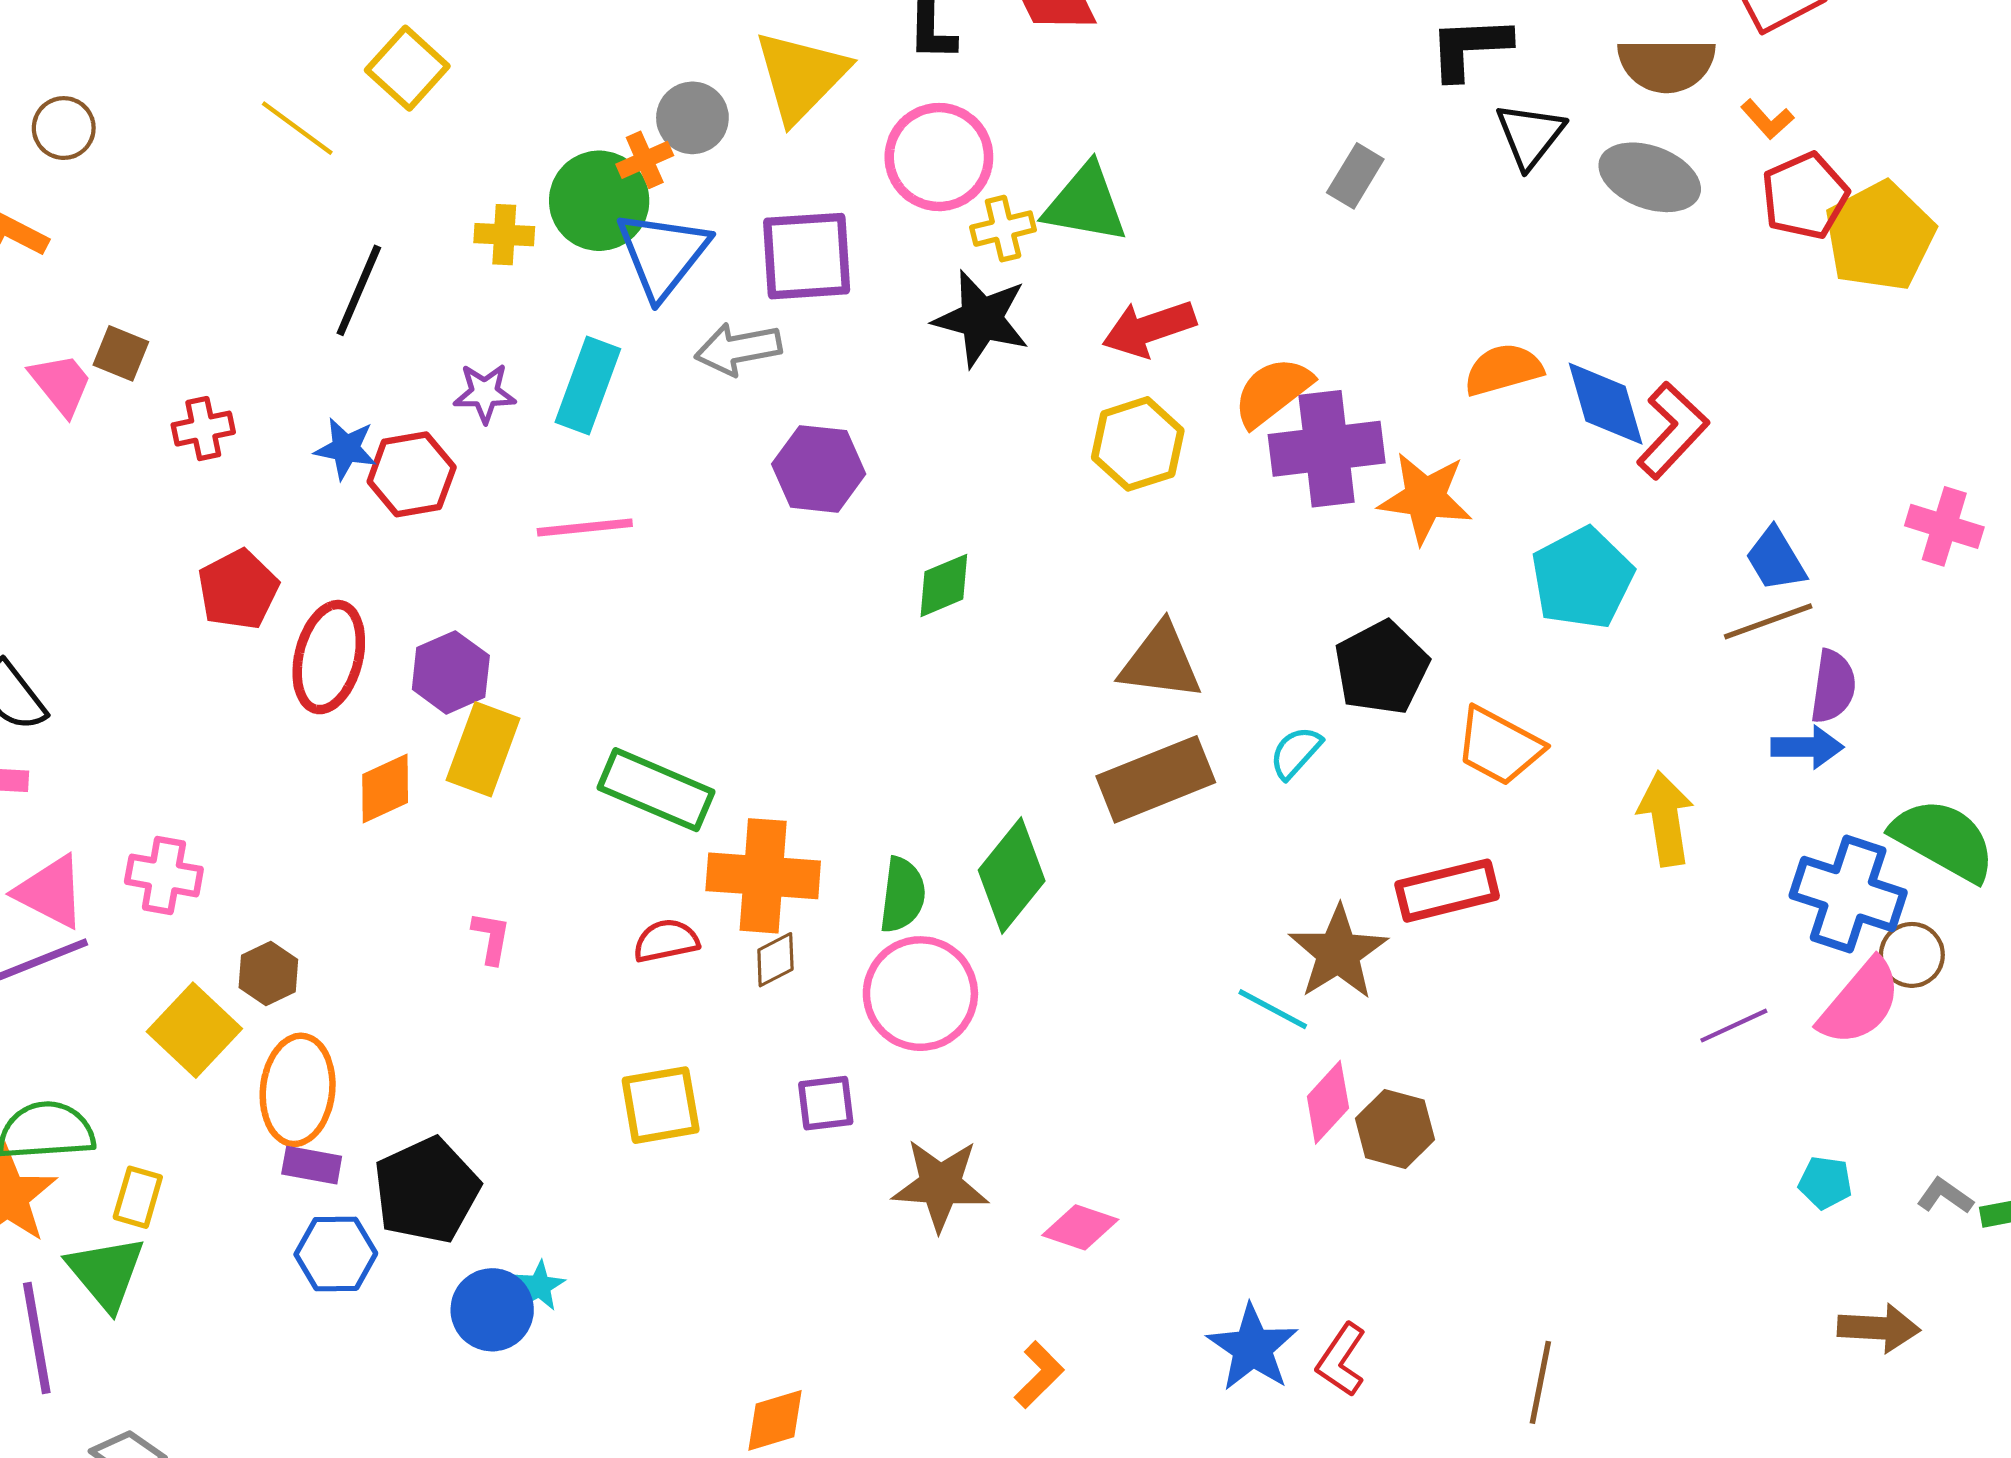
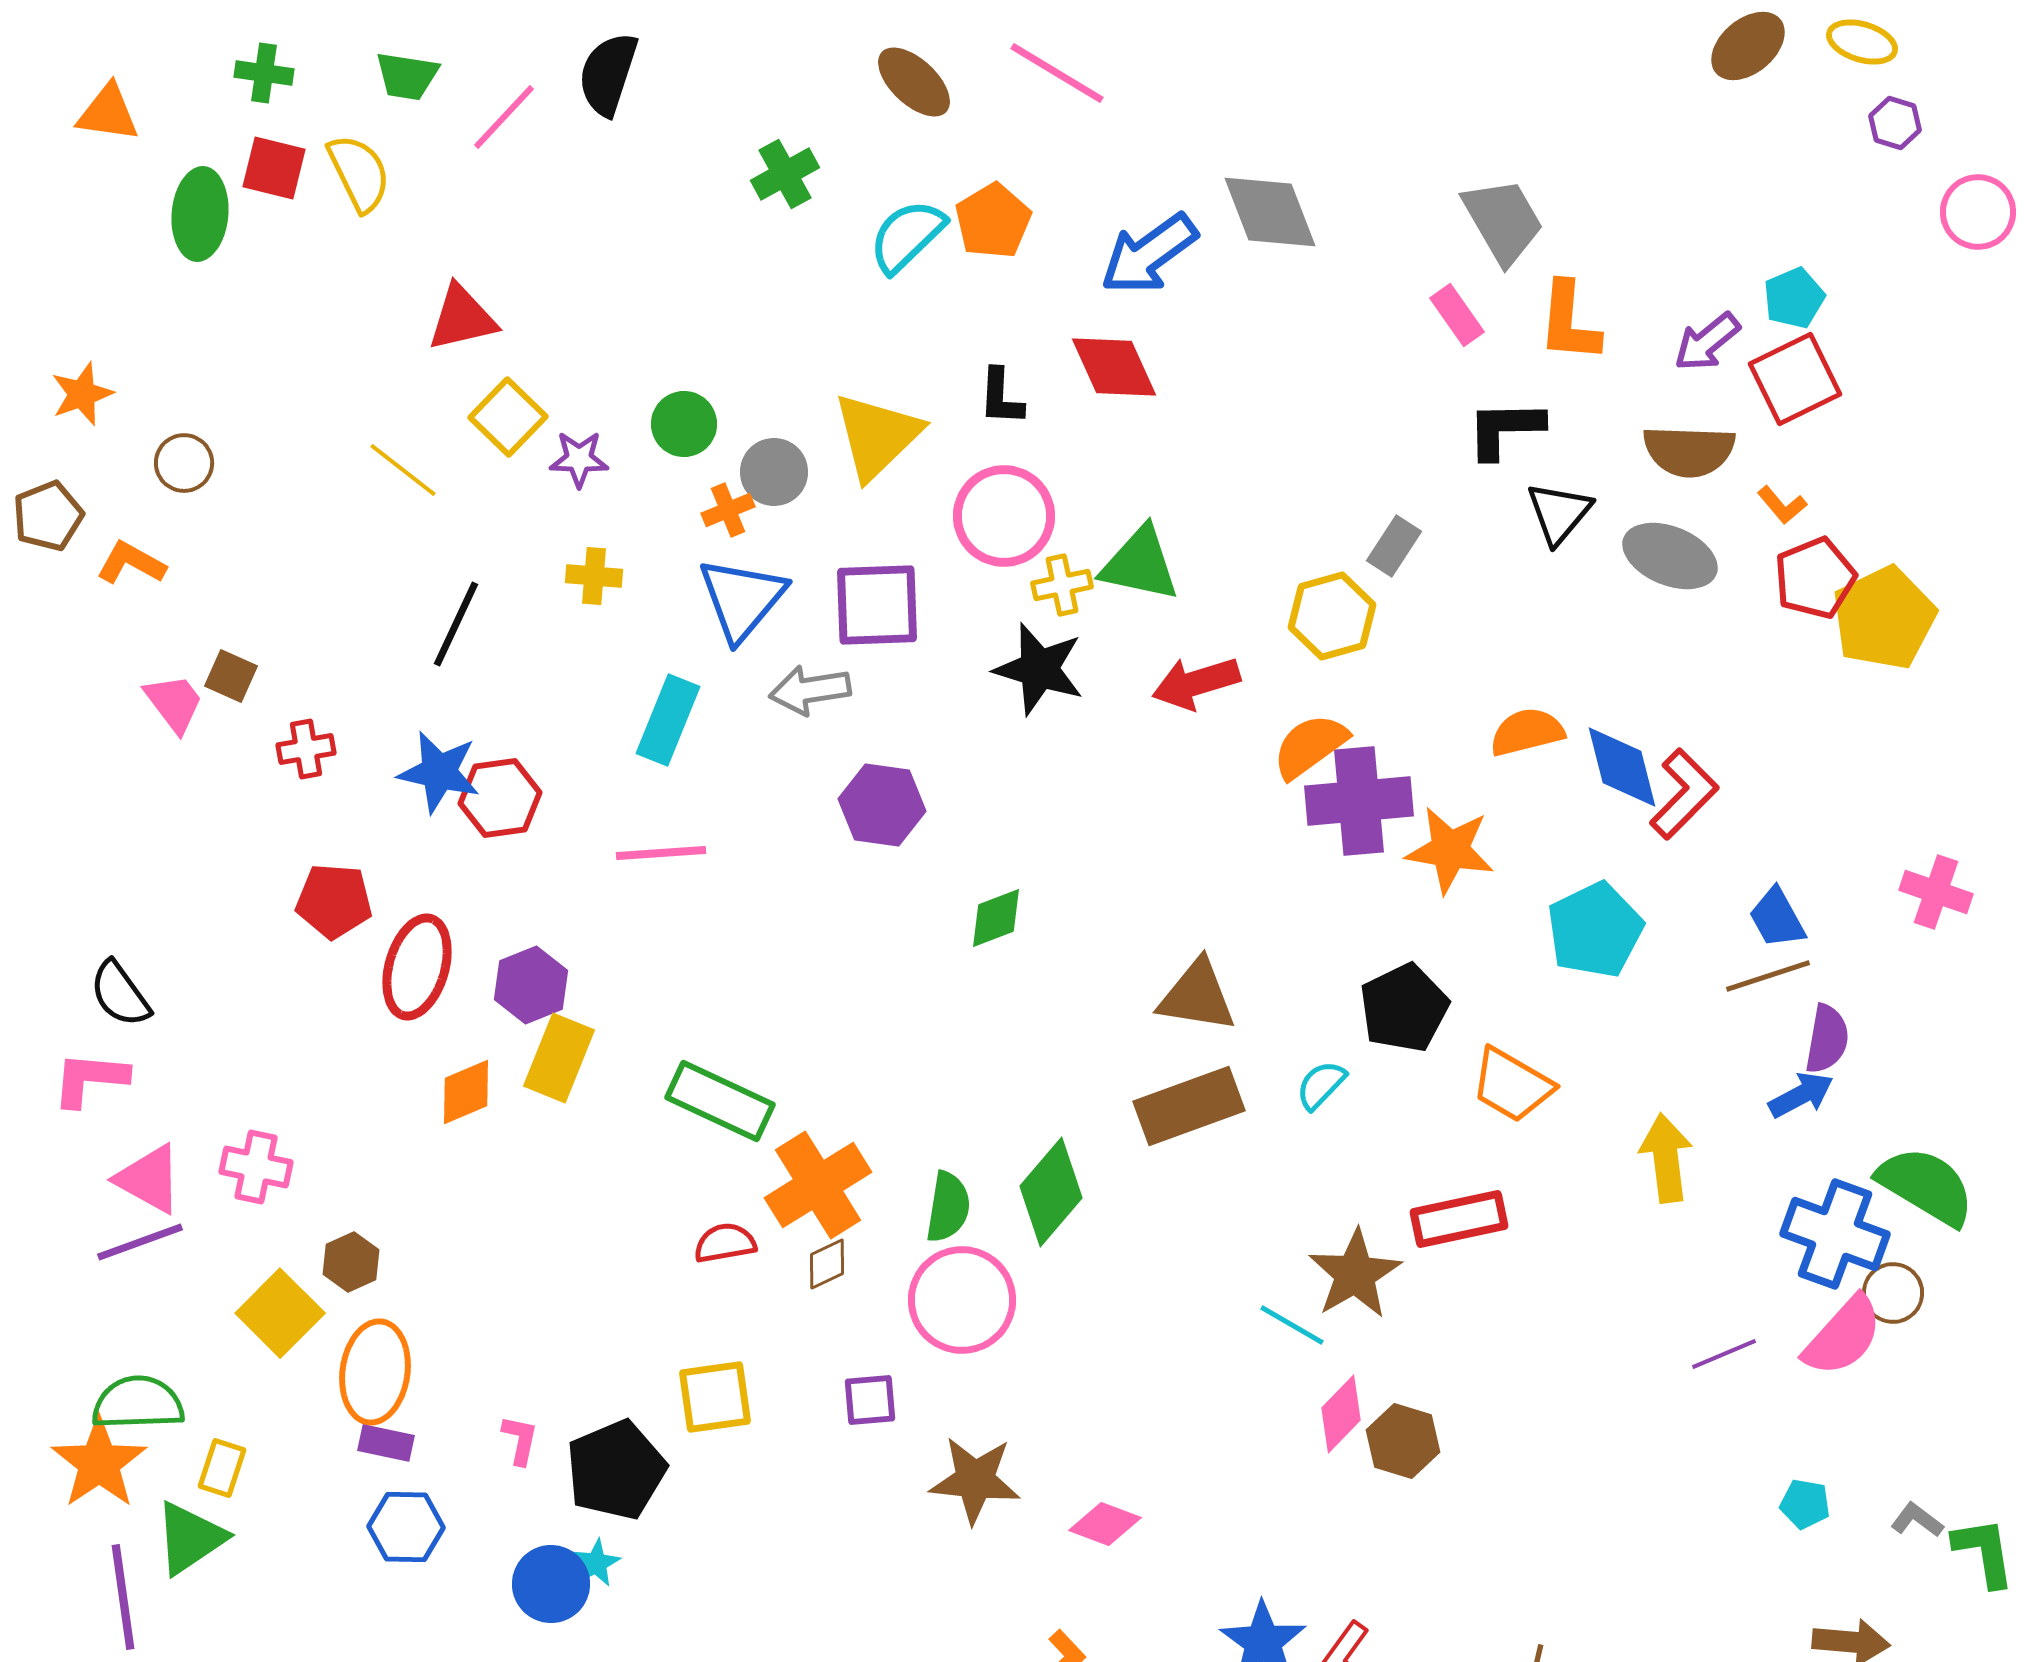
green circle: (599, 201) -> (684, 424), moved, size x0.7
purple star: (485, 393) -> (579, 459), moved
yellow hexagon: (1138, 444) -> (1332, 616), moved
blue star: (346, 449) -> (439, 772), size x1.4
red pentagon: (238, 590) -> (334, 901), turned 30
blue arrow: (1807, 747) -> (1801, 1095), turned -30
orange cross: (763, 876) -> (818, 1185), turned -38
pink L-shape: (491, 938) -> (520, 1440), moved
black pentagon: (427, 1190) -> (616, 1470), moved
green triangle: (106, 1273) -> (190, 1538), turned 34

